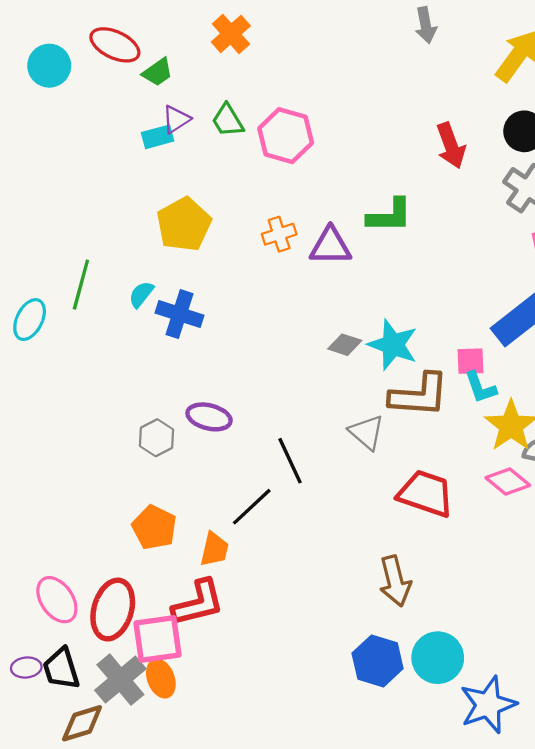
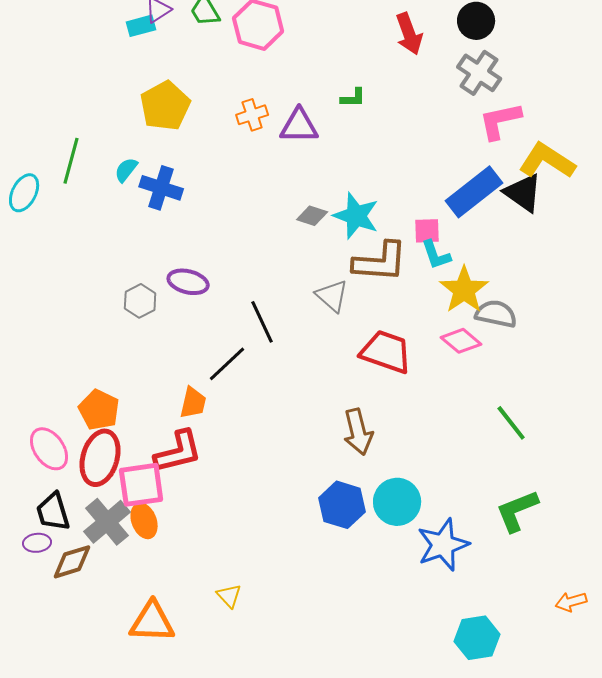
green L-shape: (390, 216) -> (353, 98), size x0.6
orange pentagon: (154, 527) -> (99, 410), moved
purple ellipse: (26, 668) -> (37, 543), moved

